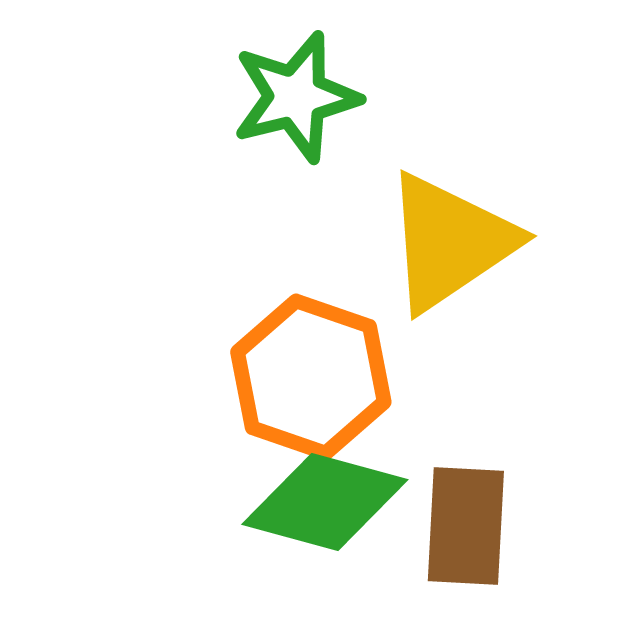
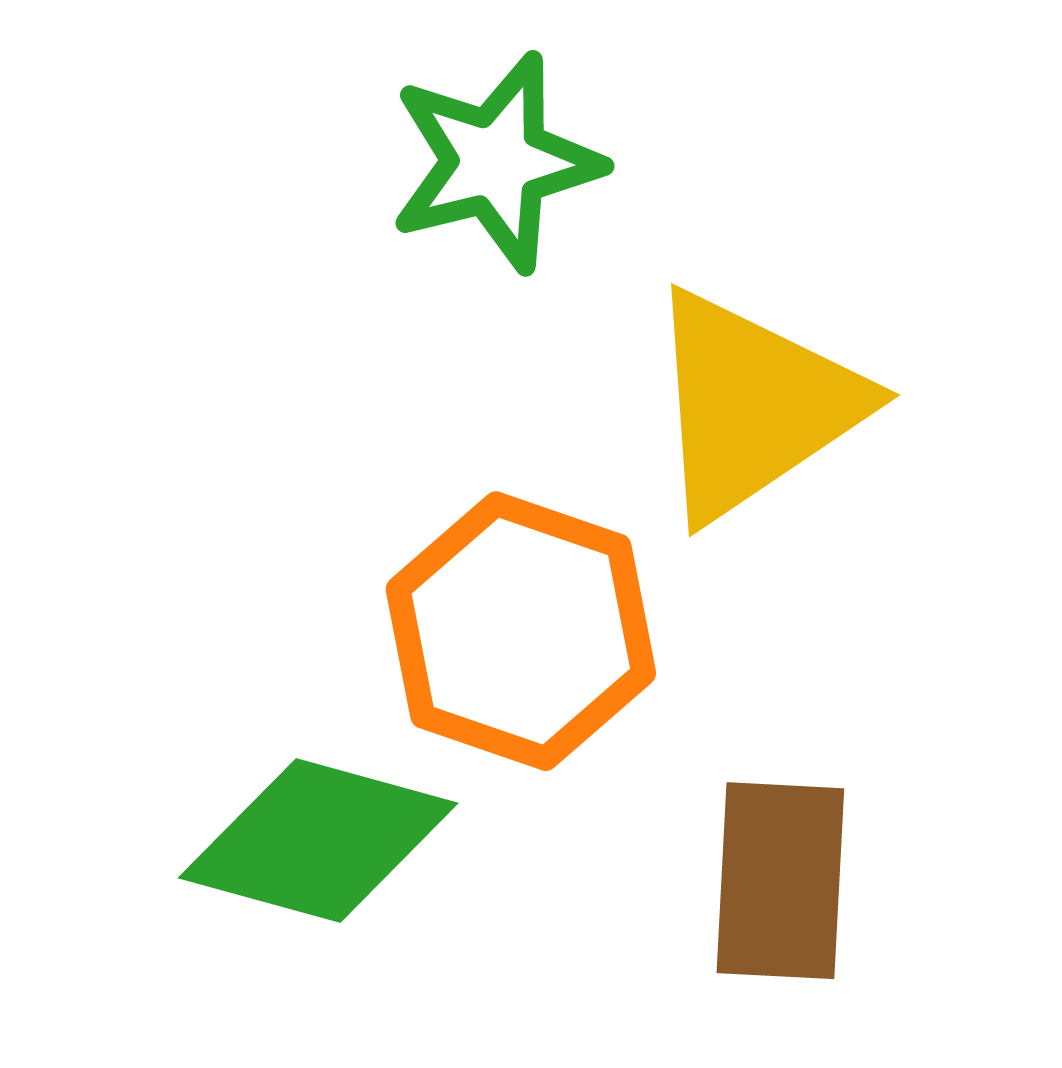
green diamond: (325, 502) -> (318, 840), moved

